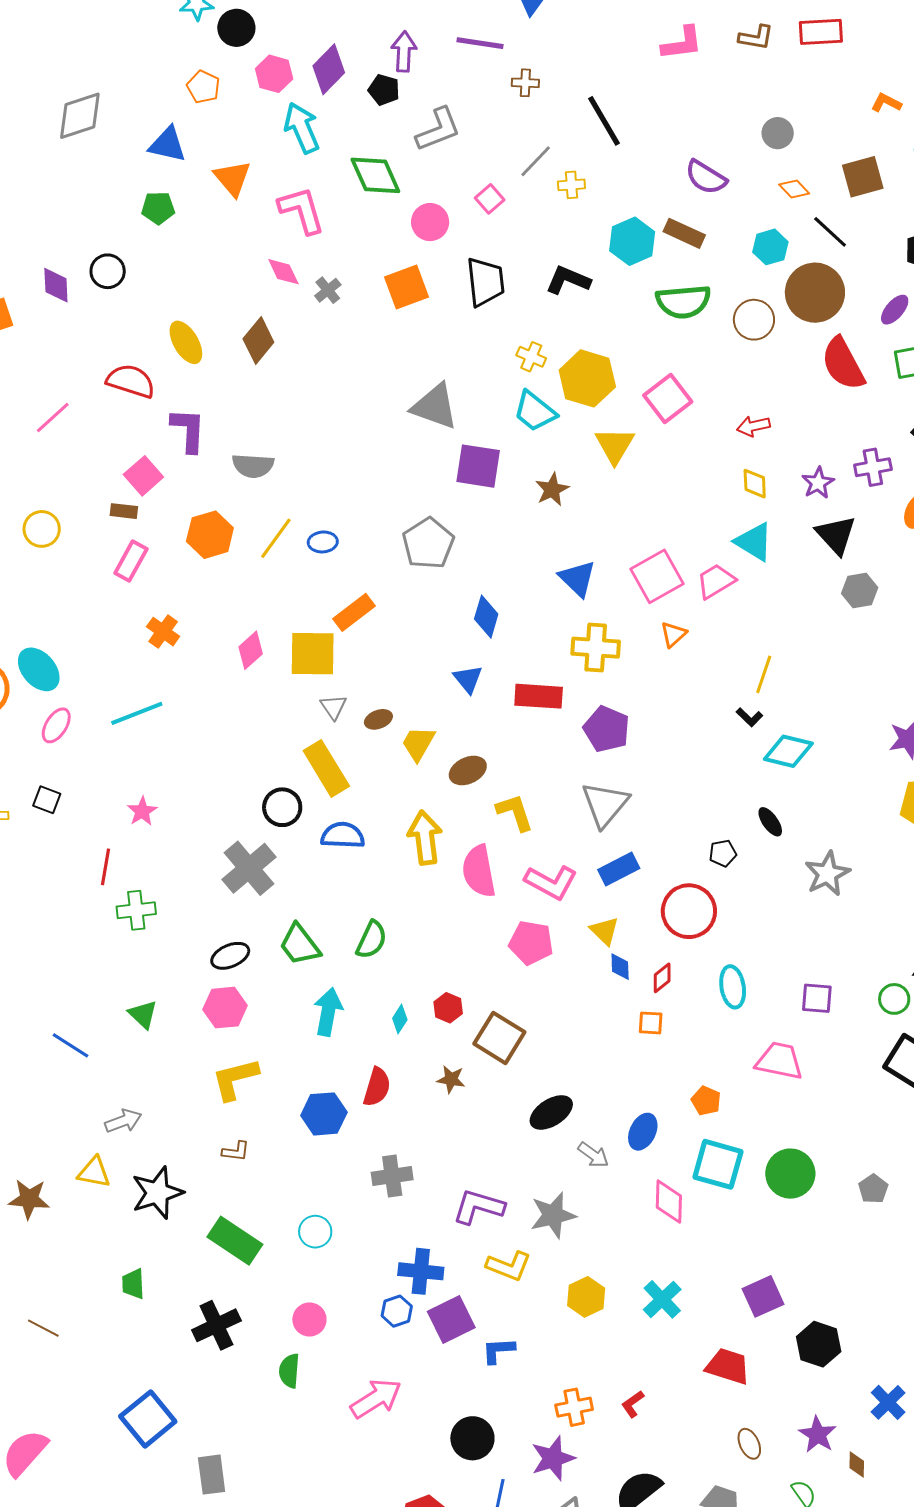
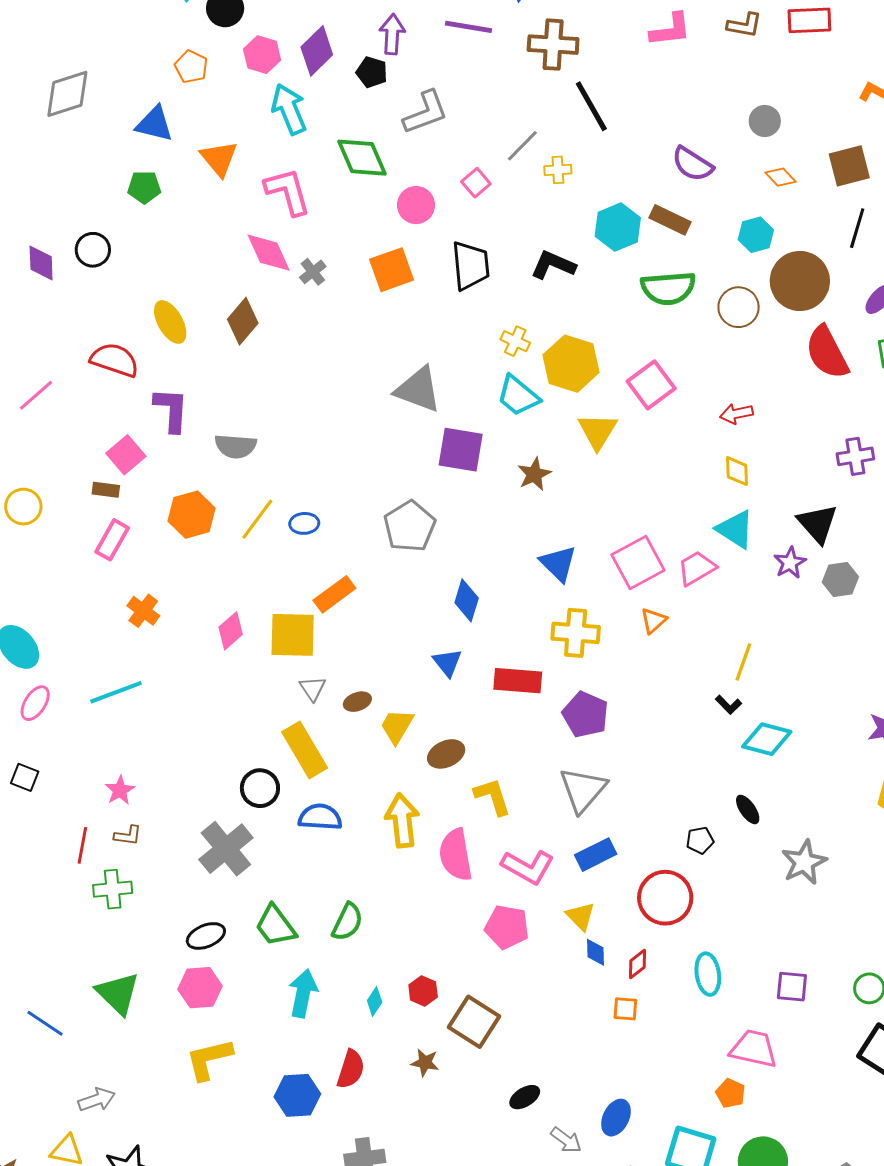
brown cross: (525, 83) -> (553, 45), moved, size x1.8
black line: (830, 232) -> (857, 228), moved, turned 63
pink diamond: (283, 272) -> (269, 253), size x1.4
purple star: (818, 483) -> (790, 563), moved
green triangle: (143, 1014) -> (118, 993), size x1.5
orange pentagon: (706, 1101) -> (730, 1093), moved
black ellipse: (551, 1112) -> (525, 1097), size x0.7
brown L-shape: (236, 1151) -> (128, 835), moved

